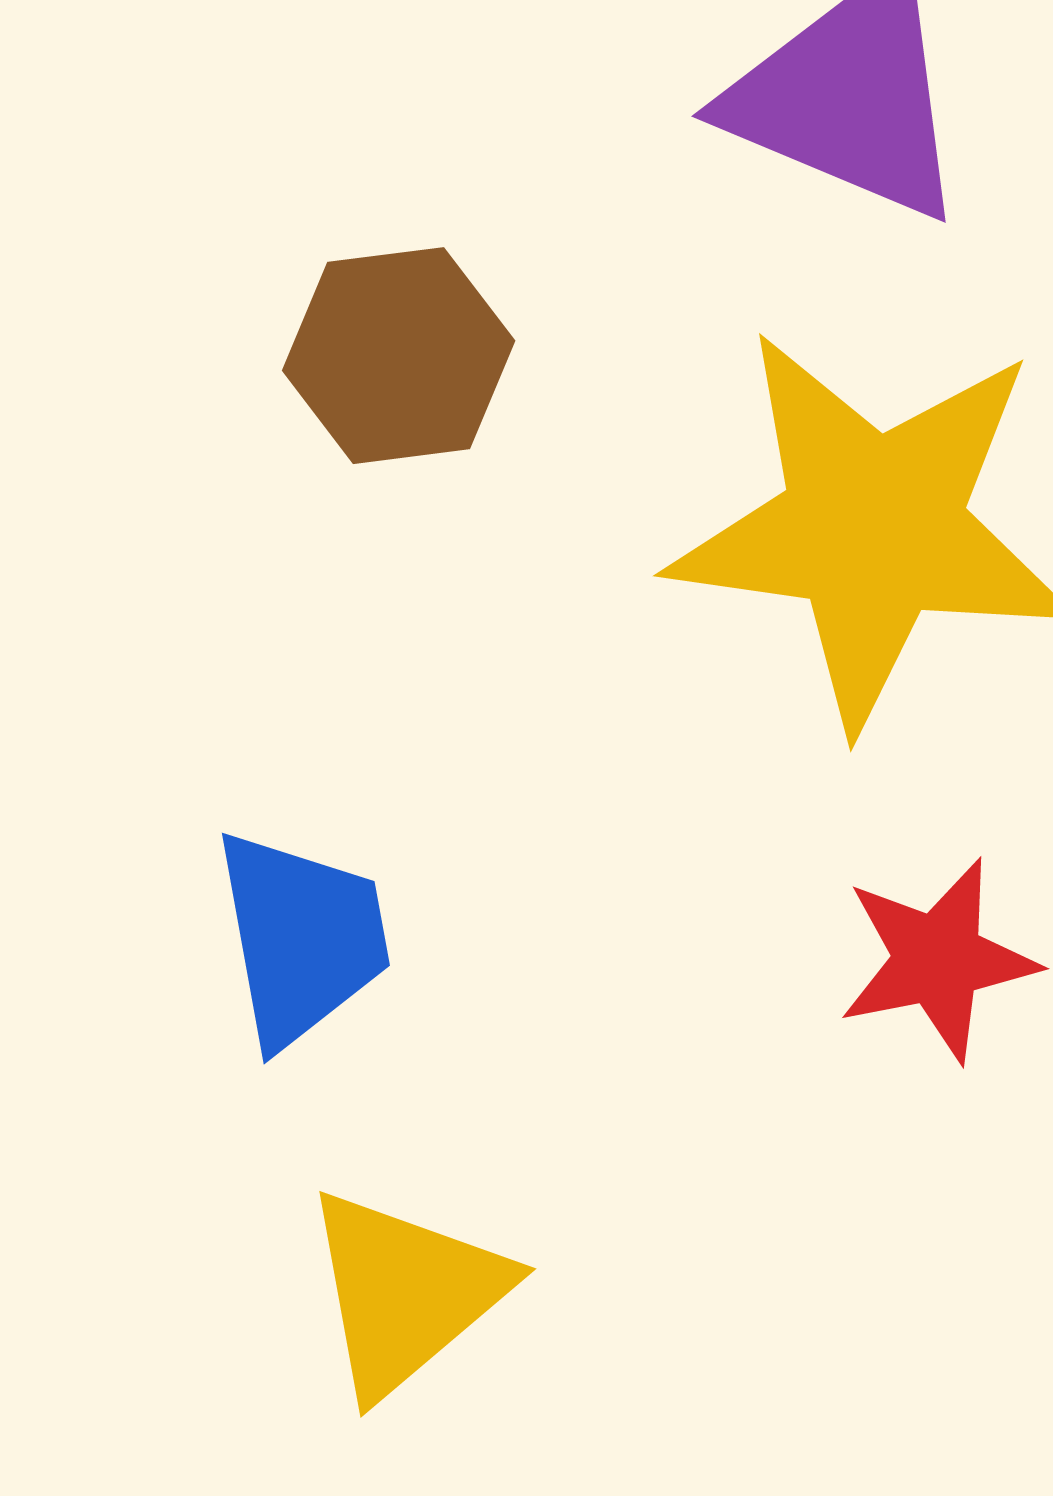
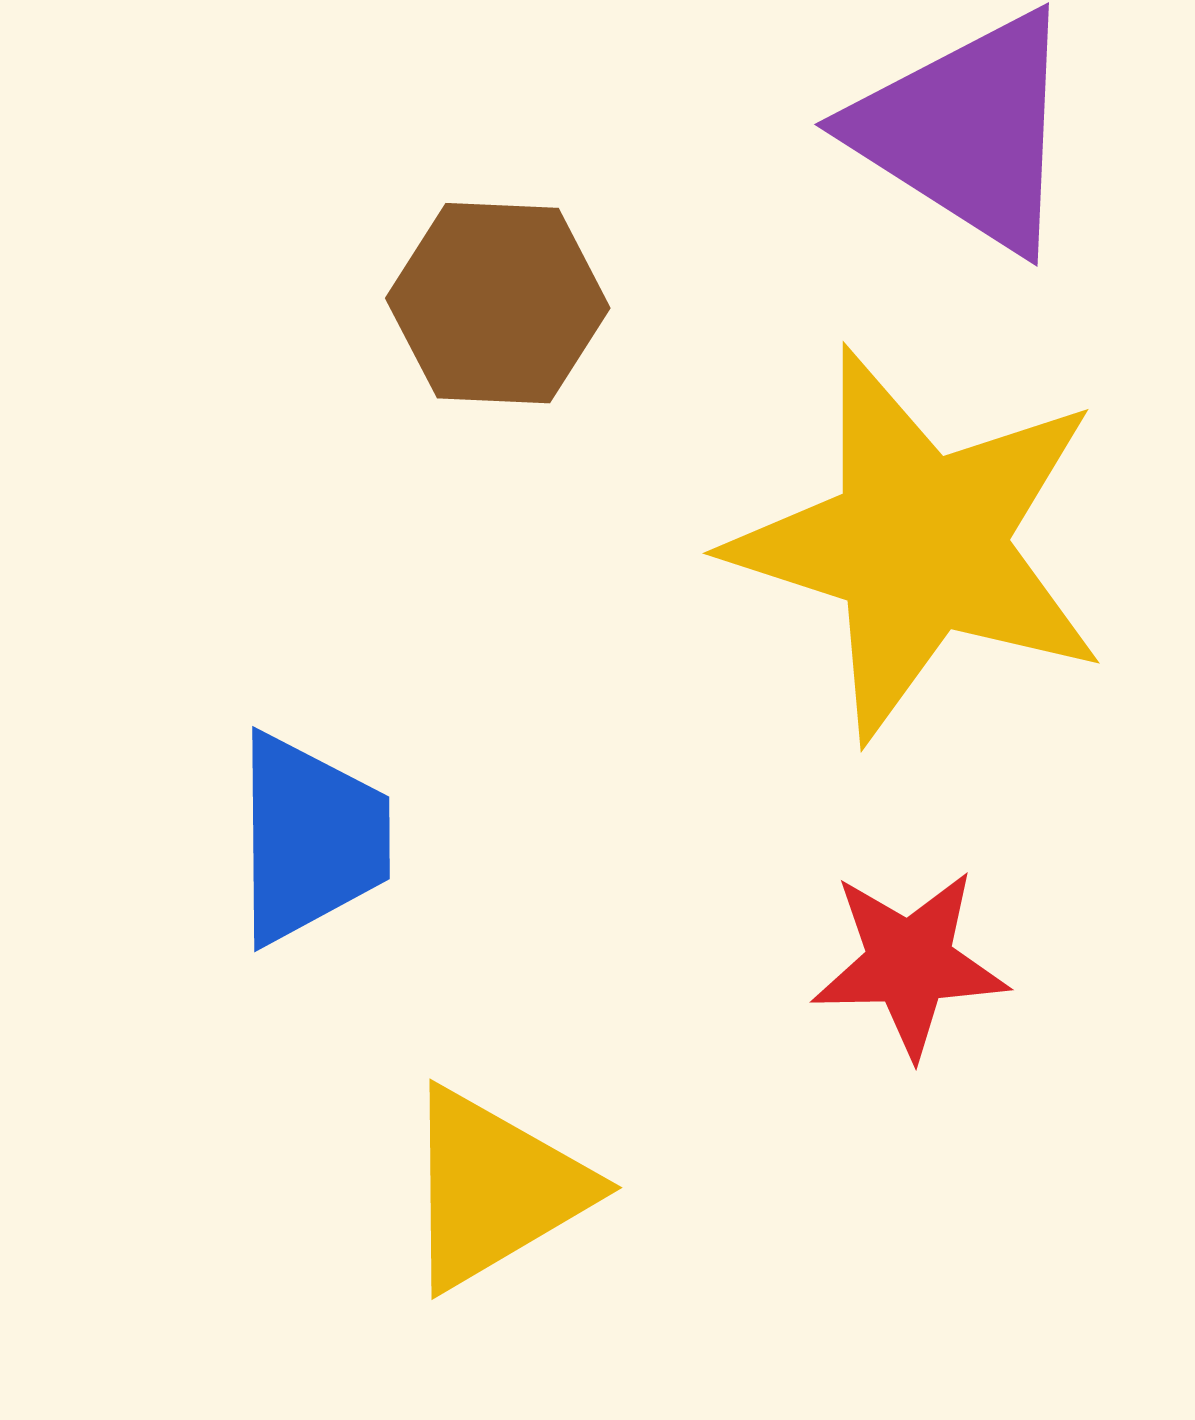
yellow triangle: (406, 1292) -> (495, 1189), moved

